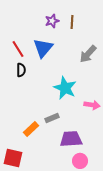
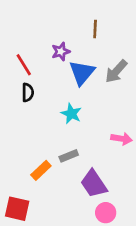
purple star: (52, 21) -> (61, 52), moved
blue triangle: (43, 48) -> (82, 73), moved
cyan star: (65, 88) -> (71, 114), moved, size x0.7
purple trapezoid: (71, 139) -> (94, 184), turned -120

